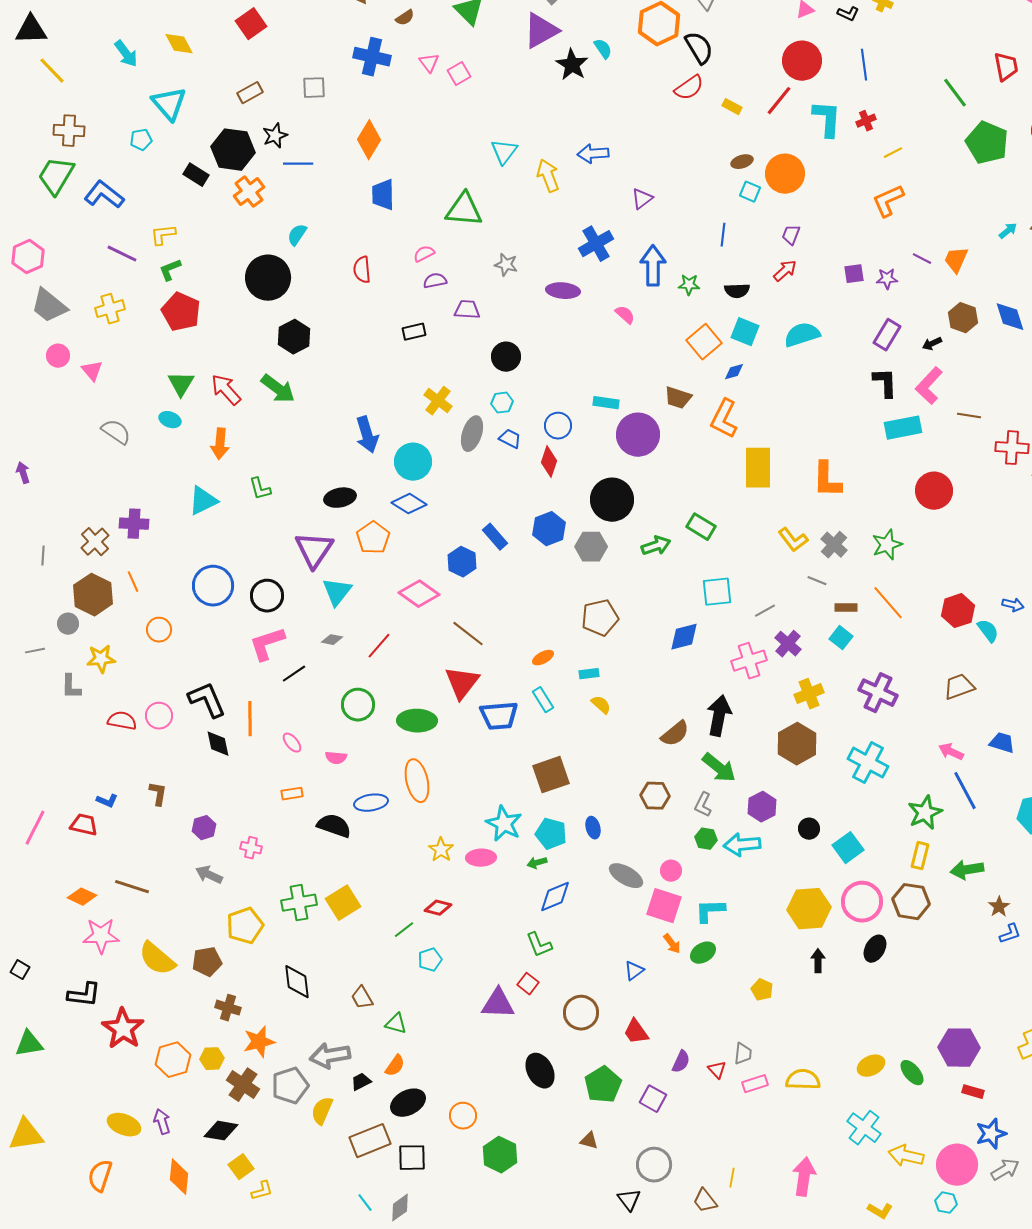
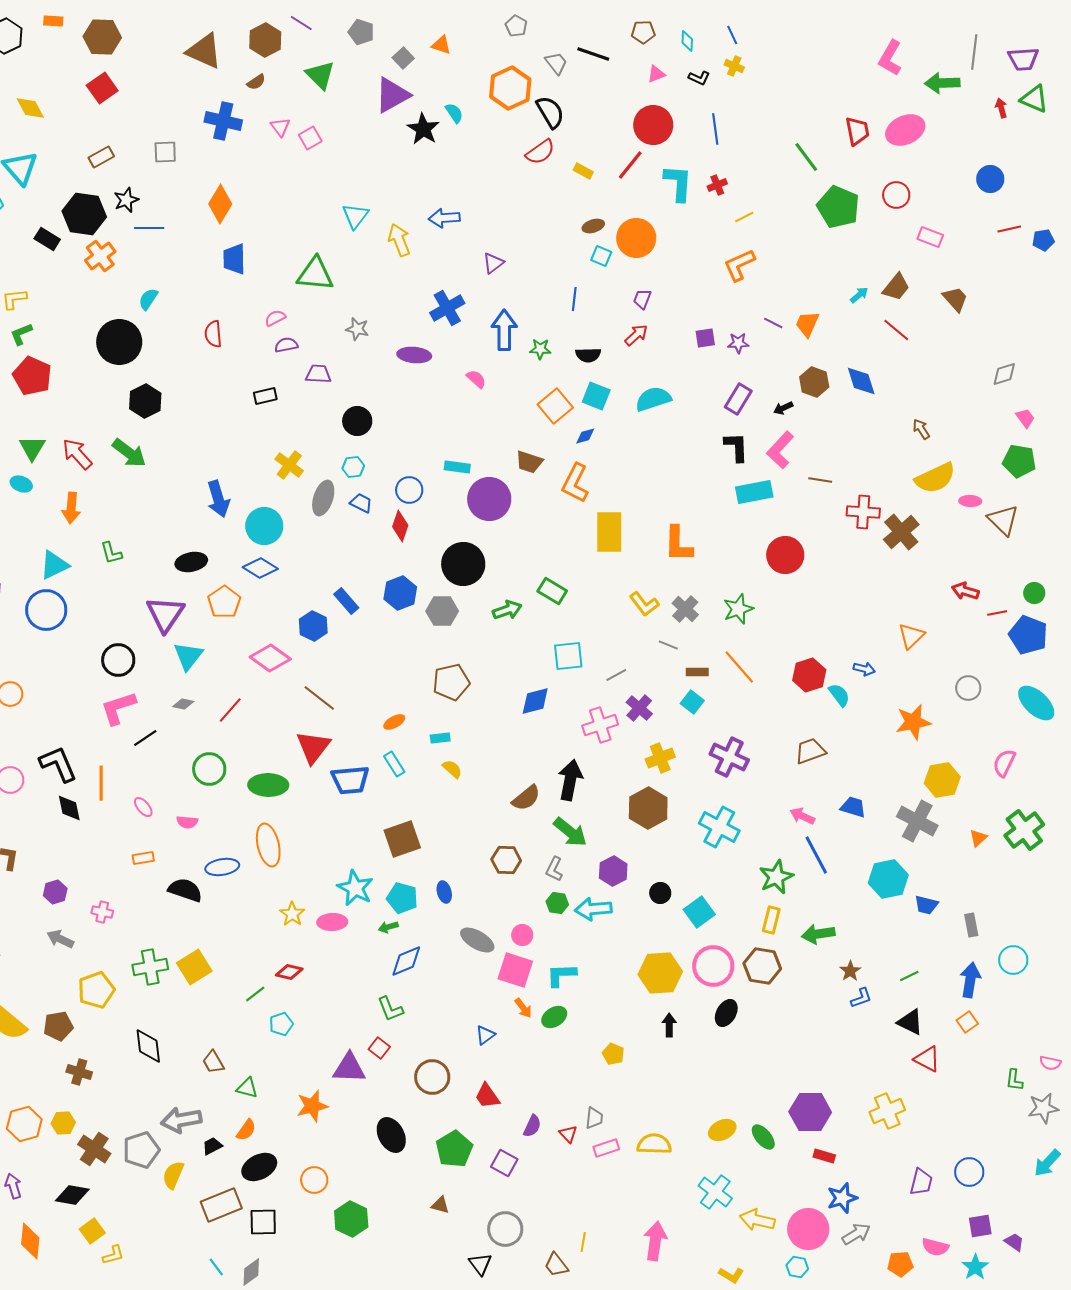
blue circle: (213, 586) -> (46, 610), moved
orange star: (259, 1042) -> (312, 1106), moved

